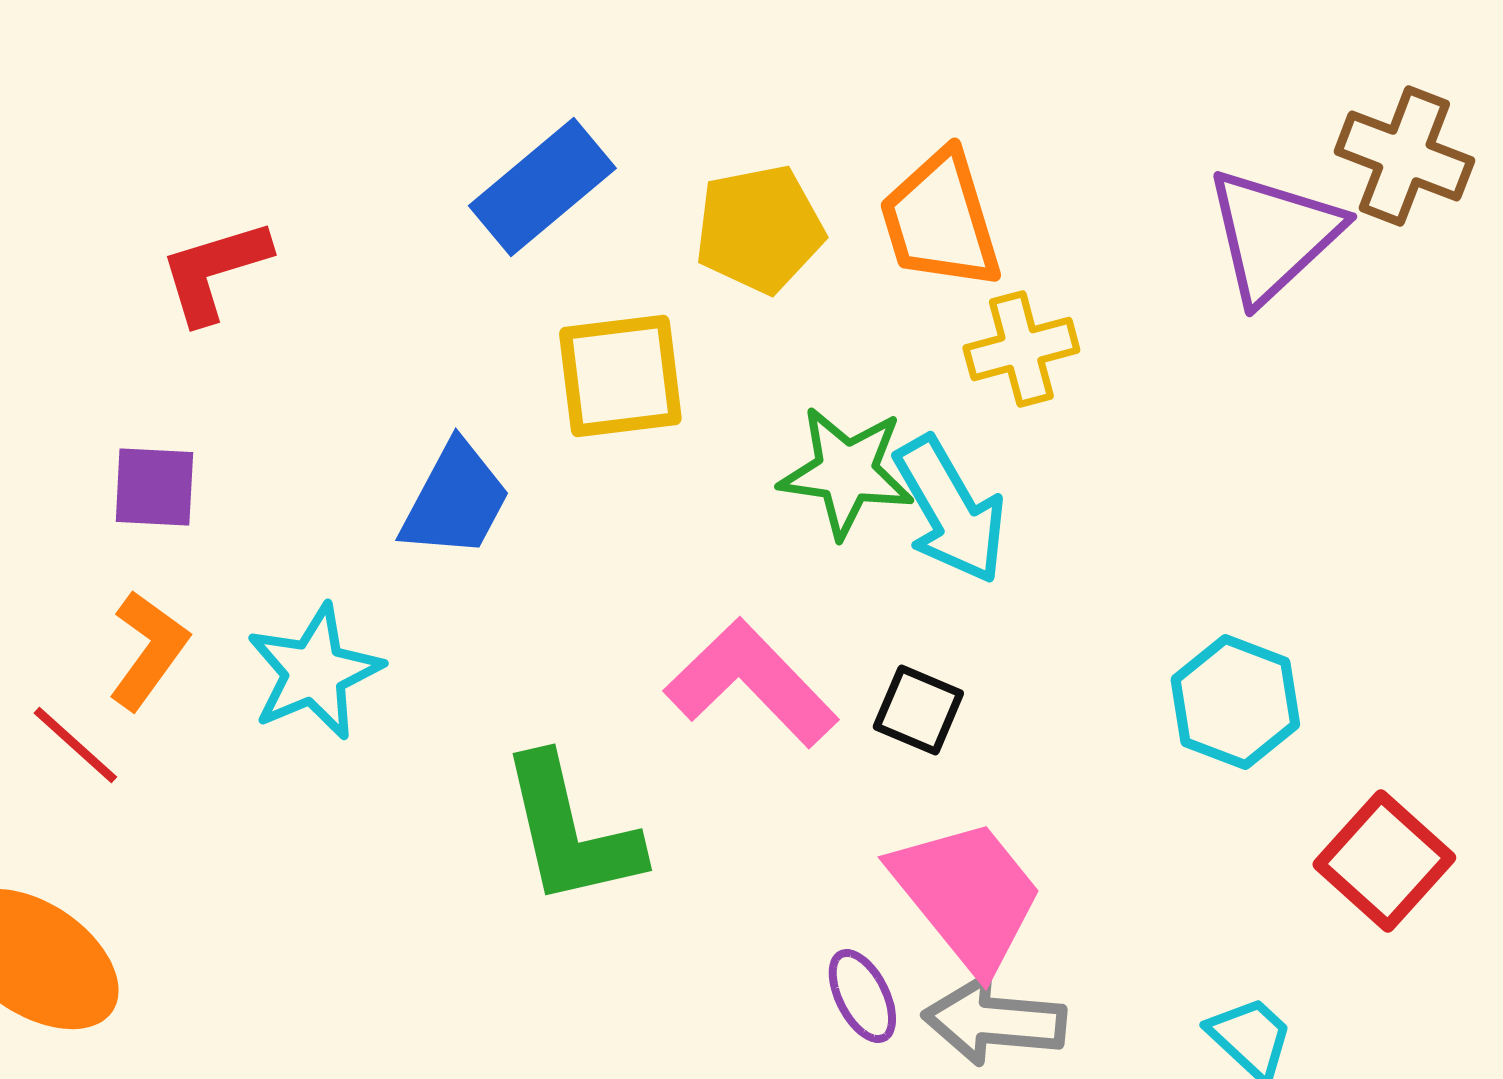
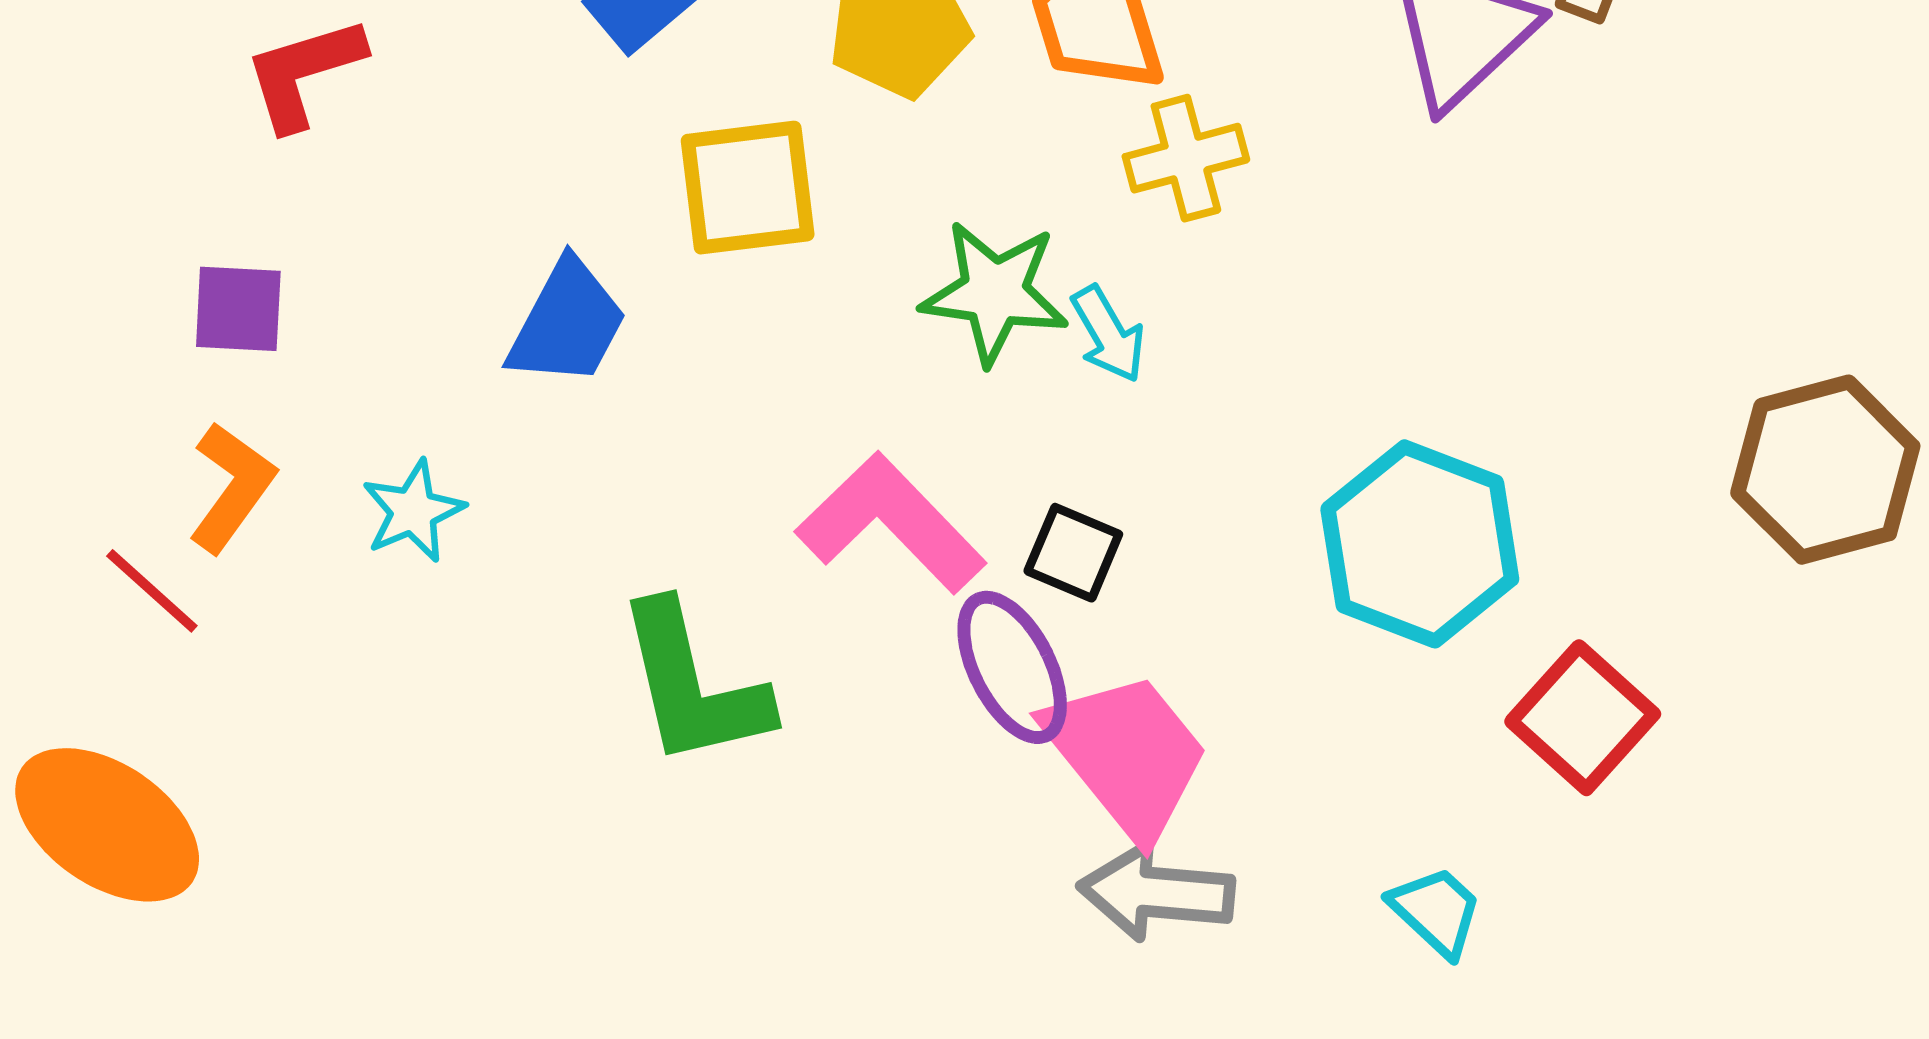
cyan arrow: (950, 510) -> (1108, 334), size x0.6
cyan star: (314, 672) -> (413, 511), size x0.7
cyan hexagon: (1235, 702) -> (1420, 544), size x1.4
purple ellipse: (862, 996) -> (1012, 667), moved, size x1.5

